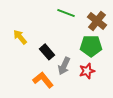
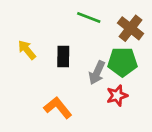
black rectangle: (47, 52) -> (63, 57), moved, turned 42
gray arrow: (64, 66) -> (97, 73), moved

